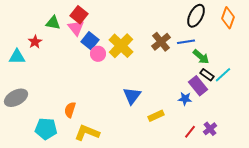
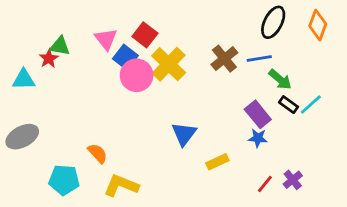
red square: (79, 15) -> (145, 35), moved
green triangle: (53, 23) -> (60, 46), moved
pink circle: (98, 54) -> (137, 75), size x1.5
purple rectangle: (198, 86) -> (258, 114), moved
orange semicircle: (70, 110) -> (98, 153), turned 119

